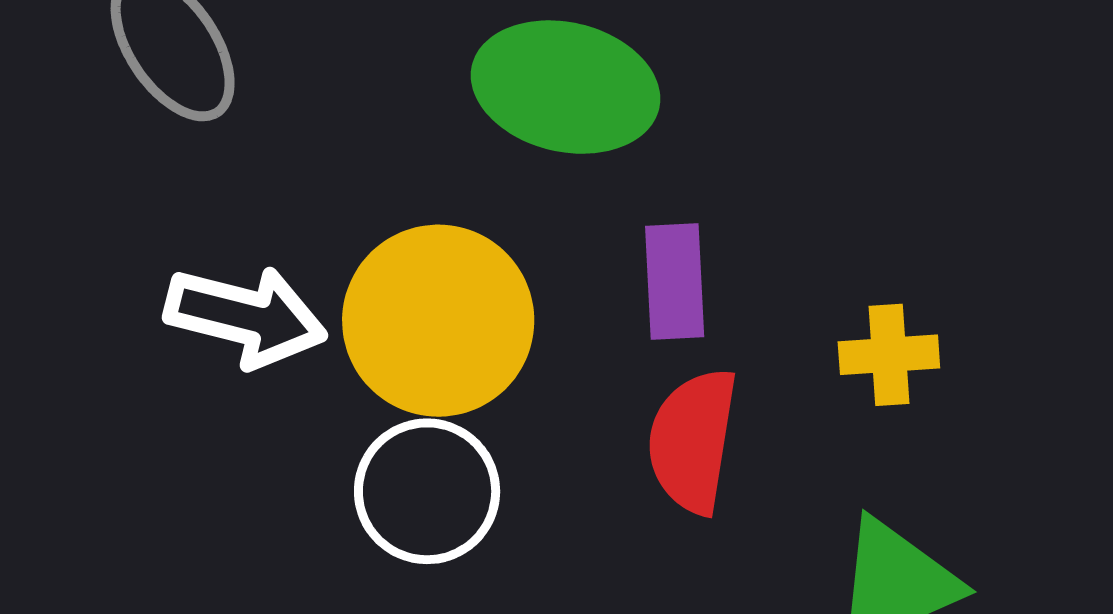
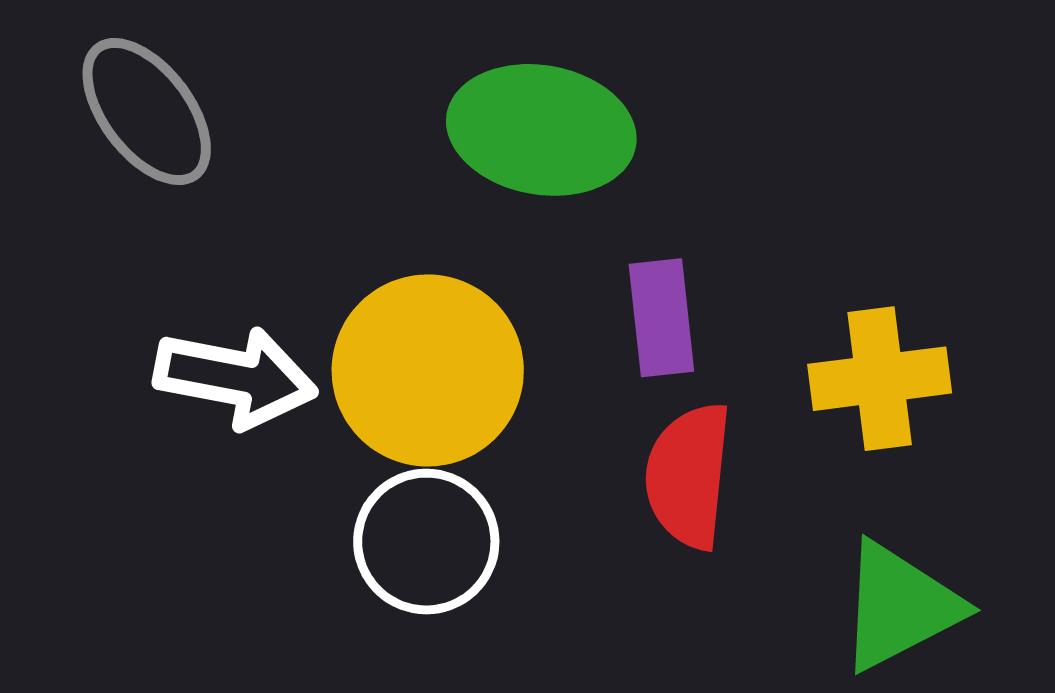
yellow cross: (889, 355) -> (880, 379), size x1.4

